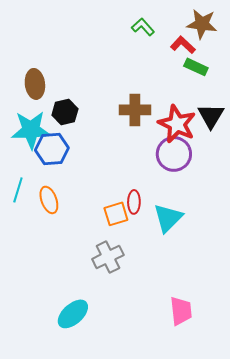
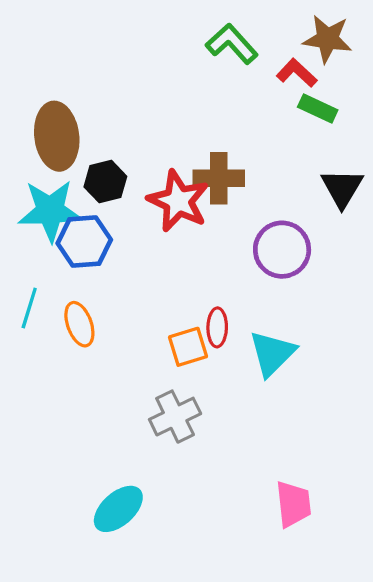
green L-shape: (143, 27) -> (232, 44), size x1.4
brown ellipse: (35, 84) -> (57, 136), size x1.4
red star: (177, 124) -> (178, 201), moved

